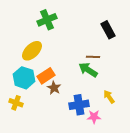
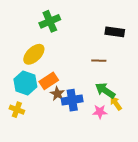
black rectangle: (108, 30) -> (115, 32), turned -54
green arrow: (88, 70) -> (105, 90), moved
blue cross: (79, 105) -> (72, 100), moved
pink star: (94, 117) -> (100, 112), moved

